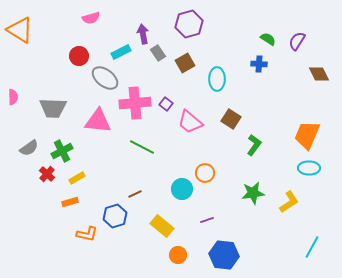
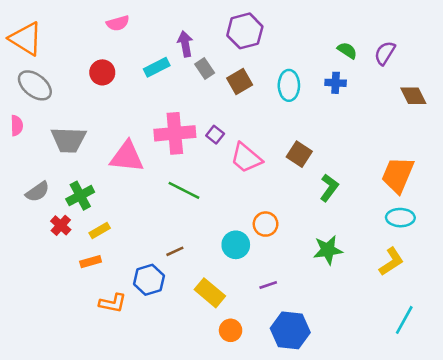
gray ellipse: (105, 78) -> (35, 85), moved
cyan ellipse: (217, 79) -> (289, 85), moved
yellow L-shape: (289, 202) -> (391, 262), moved

